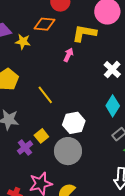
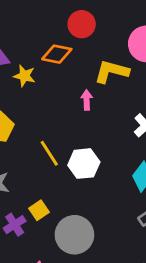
pink arrow: (68, 55) -> (87, 100), turned -32
white hexagon: (74, 123) -> (84, 164), moved

